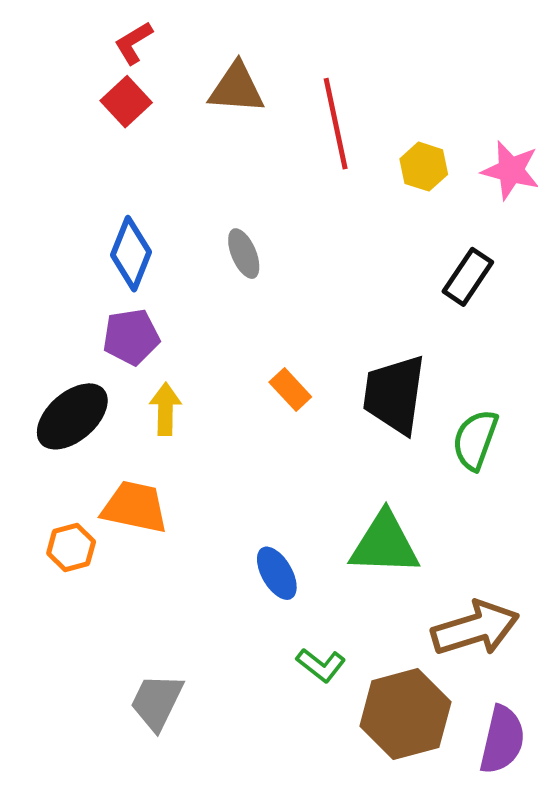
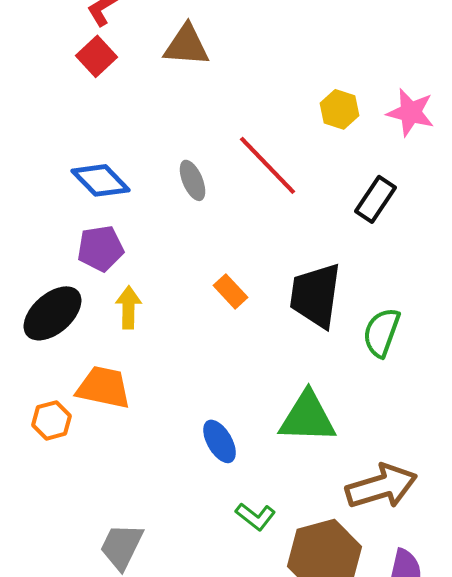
red line: (336, 124) -> (268, 165), moved, turned -32
blue diamond: (131, 254) -> (101, 180), turned -66

